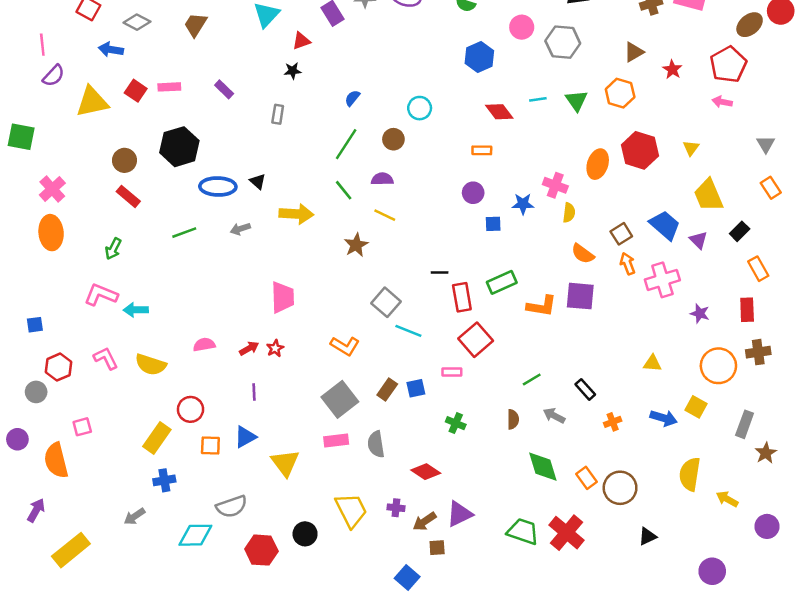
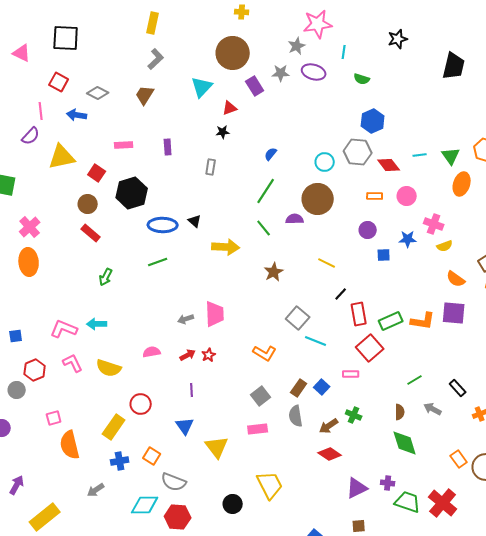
pink circle: (522, 27) -> (407, 196), moved
gray hexagon: (563, 42) -> (358, 152), moved
pink line: (42, 45) -> (41, 111), moved
purple rectangle: (224, 89) -> (168, 147), turned 42
red square: (136, 91) -> (97, 173), moved
brown circle: (393, 139) -> (318, 199), moved, size x1.8
orange ellipse: (598, 164) -> (462, 184), moved
yellow semicircle: (569, 213) -> (445, 246), turned 63
yellow line: (385, 215) -> (327, 263), moved
gray arrow: (240, 229) -> (186, 319), moved
green line: (184, 233) -> (158, 262), moved
green arrow: (113, 249) -> (106, 277), moved
black line: (440, 272) -> (341, 294), turned -48
green rectangle: (502, 282) -> (391, 321), moved
pink L-shape: (101, 295) -> (64, 329), moved
blue square: (416, 388) -> (322, 387), turned -35
gray square: (340, 399) -> (261, 396), size x0.7
blue triangle: (245, 437) -> (185, 426), turned -36
gray semicircle: (376, 444) -> (296, 416), moved
orange square: (210, 445) -> (152, 456), moved, turned 30
orange semicircle: (56, 460) -> (70, 445), moved
green diamond: (543, 467) -> (405, 443), moved
gray semicircle: (232, 506) -> (174, 482), turned 40
purple cross: (396, 508) -> (388, 483), moved
brown arrow: (425, 521) -> (329, 426), moved
brown square: (437, 548) -> (359, 526), moved
red hexagon: (261, 550) -> (178, 517), moved

